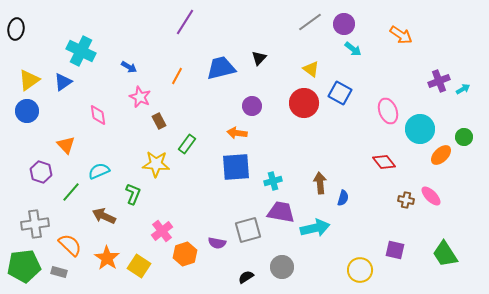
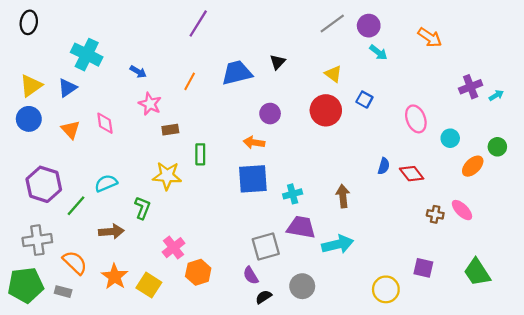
black ellipse: (16, 29) -> (29, 22), moved
blue square: (340, 93) -> (364, 100), size x0.7
brown rectangle: (159, 121) -> (170, 130), turned -70
cyan circle: (420, 129) -> (450, 138), size x0.6
green rectangle: (187, 144) -> (200, 154), turned -36
orange triangle: (66, 145) -> (71, 130), moved
purple hexagon: (41, 172) -> (44, 184), size x1.5
blue semicircle: (343, 198) -> (384, 166), moved
brown arrow: (104, 216) -> (111, 231), turned 150
purple semicircle: (217, 243) -> (251, 275), moved, turned 48

